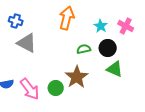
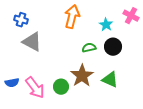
pink cross: (126, 26) -> (131, 16), moved
green triangle: (115, 69) -> (110, 80), moved

